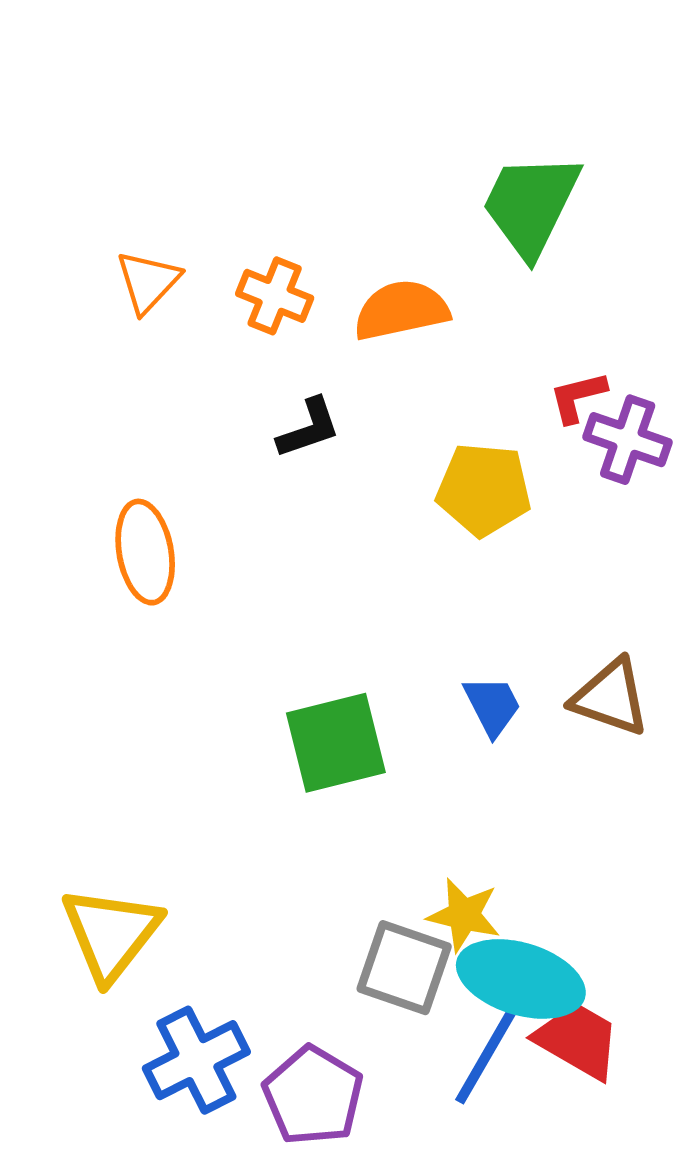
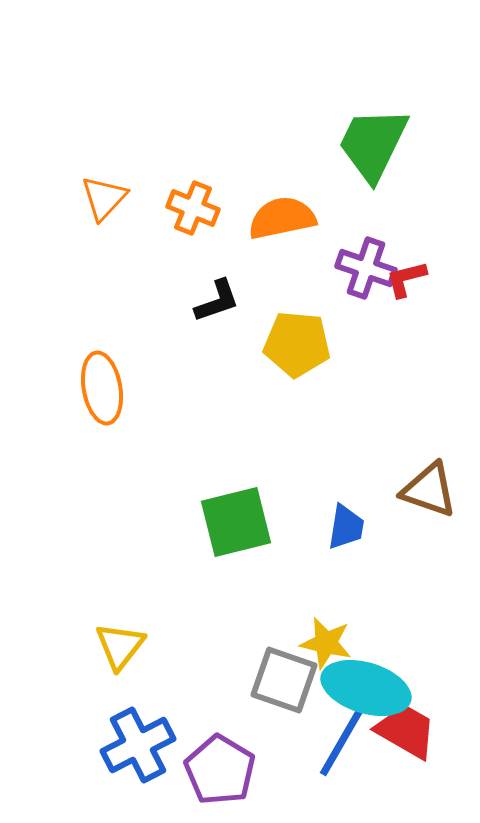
purple cross: (628, 440) -> (366, 268), moved
yellow pentagon: (484, 489) -> (297, 344), moved
blue trapezoid: (492, 706) -> (346, 527), moved, turned 36
yellow triangle: (111, 933) -> (120, 646), moved, size x0.7

